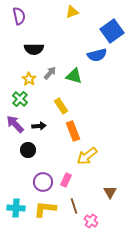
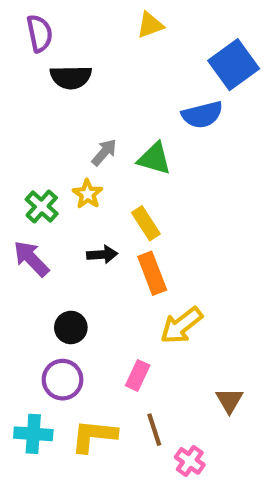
black semicircle: (34, 49) -> (71, 77), moved
yellow star: (29, 79) -> (88, 194), moved
yellow rectangle: (61, 106) -> (146, 223), moved
black arrow: (39, 126) -> (102, 254), moved
black circle: (28, 150) -> (71, 327), moved
purple circle: (43, 182) -> (62, 380), moved

